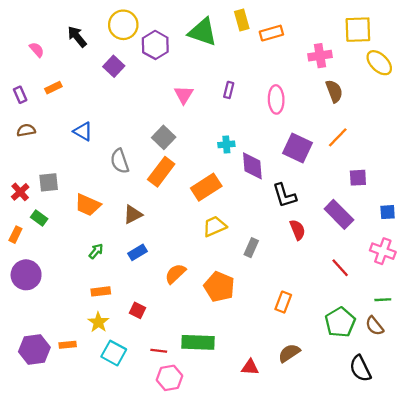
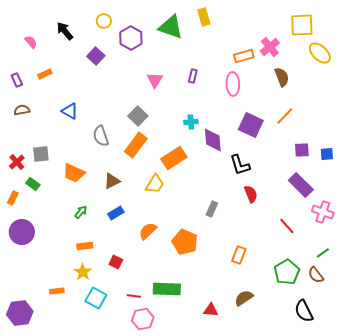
yellow circle: (123, 25) -> (104, 21), size x0.6
orange rectangle: (271, 33) -> (244, 56), moved
pink cross: (320, 56) -> (270, 47), turned -30
blue square: (388, 212) -> (327, 154), moved
purple rectangle: (339, 214) -> (301, 185), moved
yellow trapezoid: (215, 226) -> (155, 184), moved, turned 145
green line: (383, 300) -> (323, 253), turned -32
purple hexagon: (34, 350) -> (20, 313), moved

